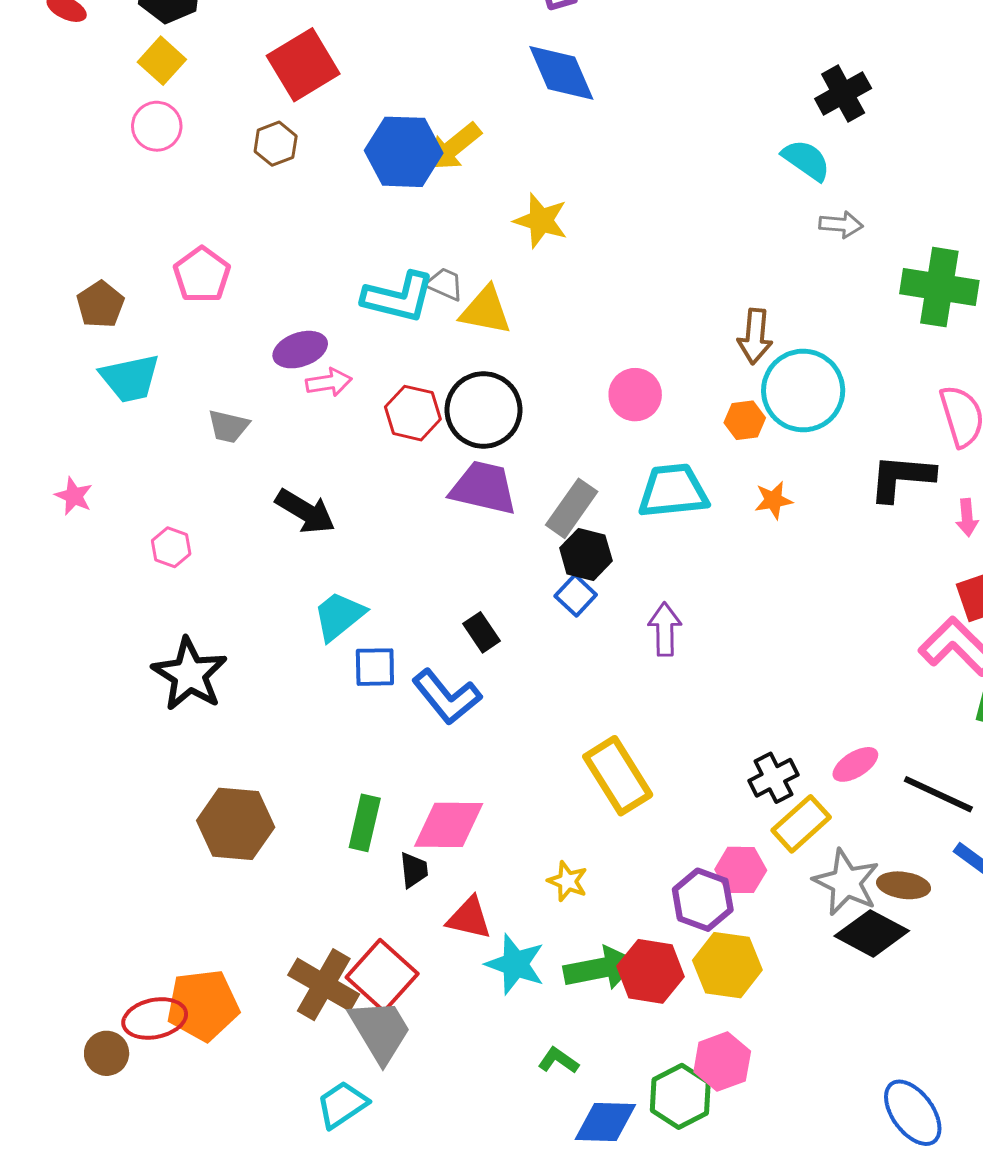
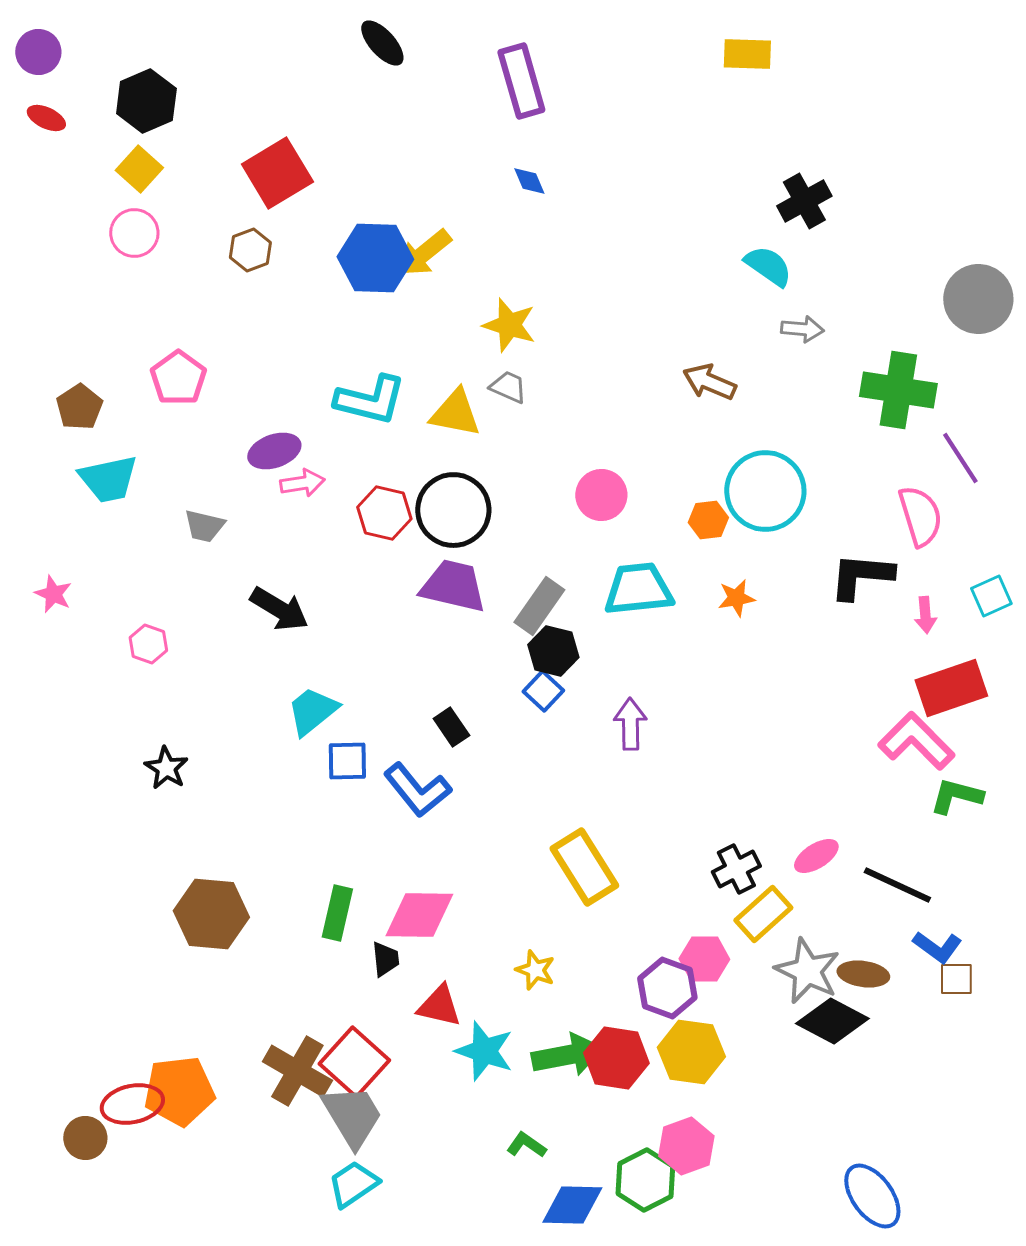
blue diamond: (561, 73) -> (529, 181), size x0.5
gray trapezoid: (445, 284) -> (508, 387), moved
brown arrow: (755, 336) -> (709, 382), moved, turned 108
black star: (190, 674) -> (166, 768), size x0.6
cyan trapezoid: (342, 1105) -> (353, 1184), moved

